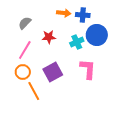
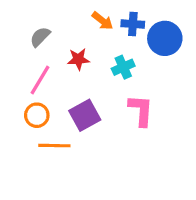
orange arrow: (64, 13) -> (102, 21), turned 32
blue circle: (97, 35) -> (165, 38), moved
orange line: (34, 91) -> (54, 146), turned -60

